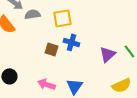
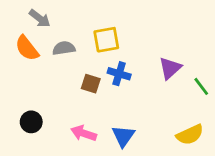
gray semicircle: (32, 14) -> (64, 48), moved
purple triangle: (107, 54) -> (170, 68), moved

